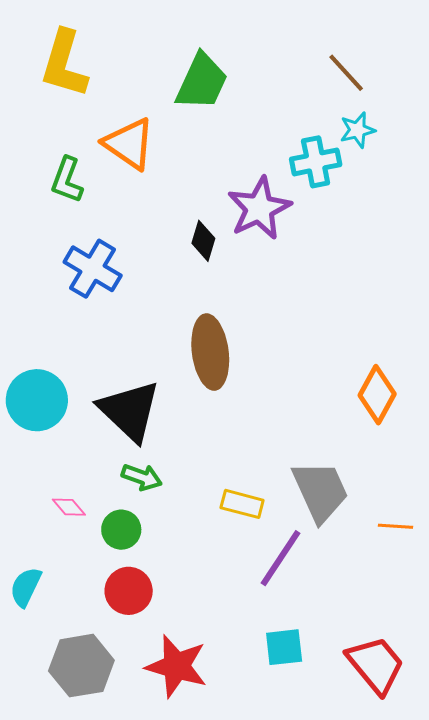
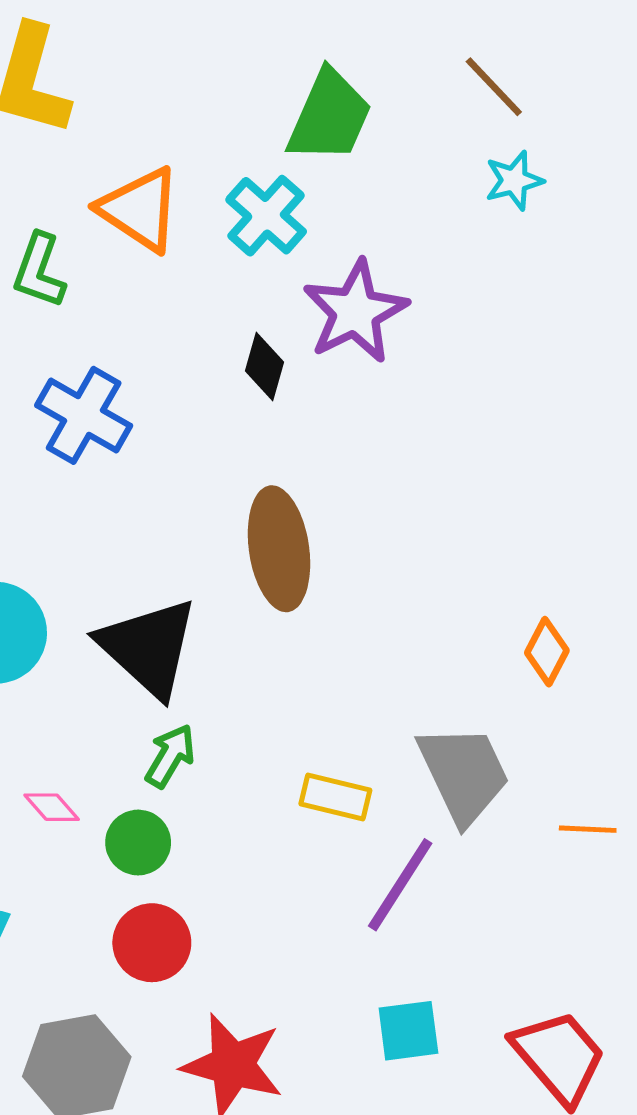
green trapezoid: (202, 82) -> (329, 116), moved
cyan cross: (316, 162) -> (266, 216), moved, turned -36
orange diamond: (377, 395) -> (547, 652), moved, size x0.7
green arrow: (142, 477) -> (170, 756), turned -78

